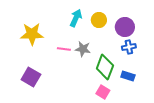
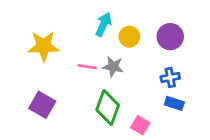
yellow circle: (99, 20) -> (129, 37), moved
blue cross: (129, 47) -> (170, 77), moved
green diamond: (105, 67) -> (108, 107), moved

